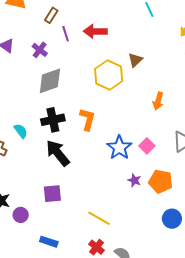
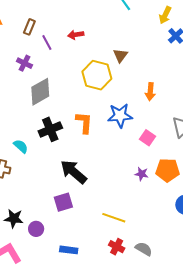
red arrow: (95, 31) -> (76, 35), size x0.7
blue star: (119, 148) -> (120, 115), moved, turned -30
black arrow: (58, 153) -> (73, 172), moved

